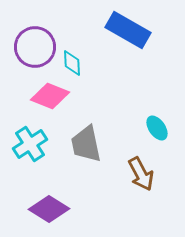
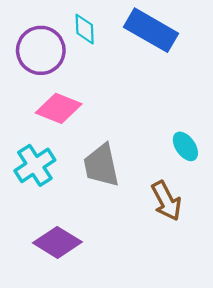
cyan diamond: (72, 63) -> (85, 29), moved

